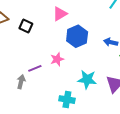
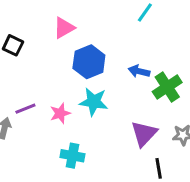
pink star: (57, 59) -> (60, 113), moved
cyan star: (87, 80) -> (94, 102), moved

